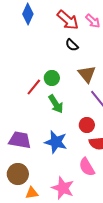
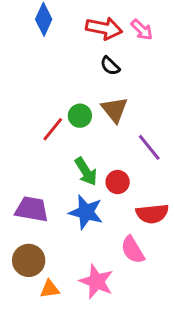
red arrow: (68, 20) -> (104, 28), turned -30
brown triangle: (87, 74) -> (115, 110), moved
green arrow: (56, 104) -> (86, 171), moved
red circle: (87, 125) -> (118, 182), moved

